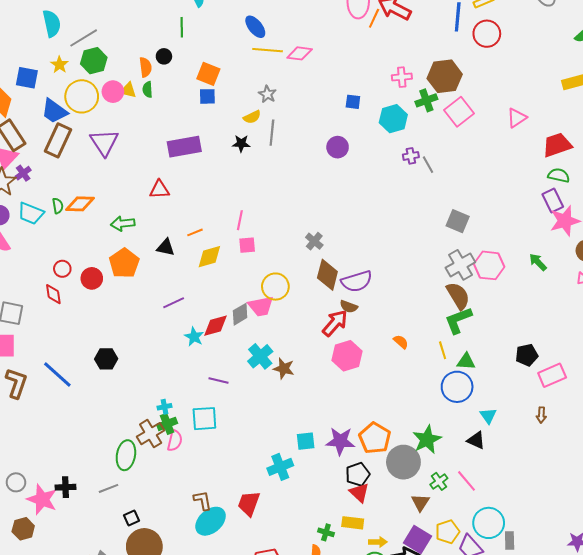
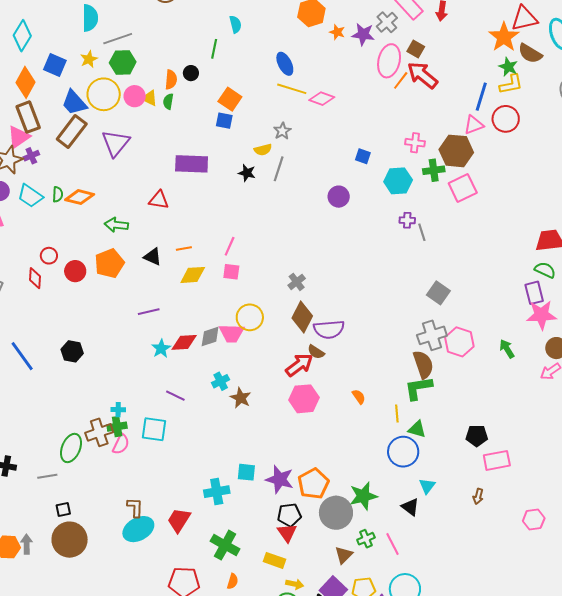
pink triangle: (517, 118) -> (474, 125), moved
cyan cross: (260, 356) -> (221, 381), size x0.7
green cross: (326, 532) -> (225, 545), moved, size x1.8

